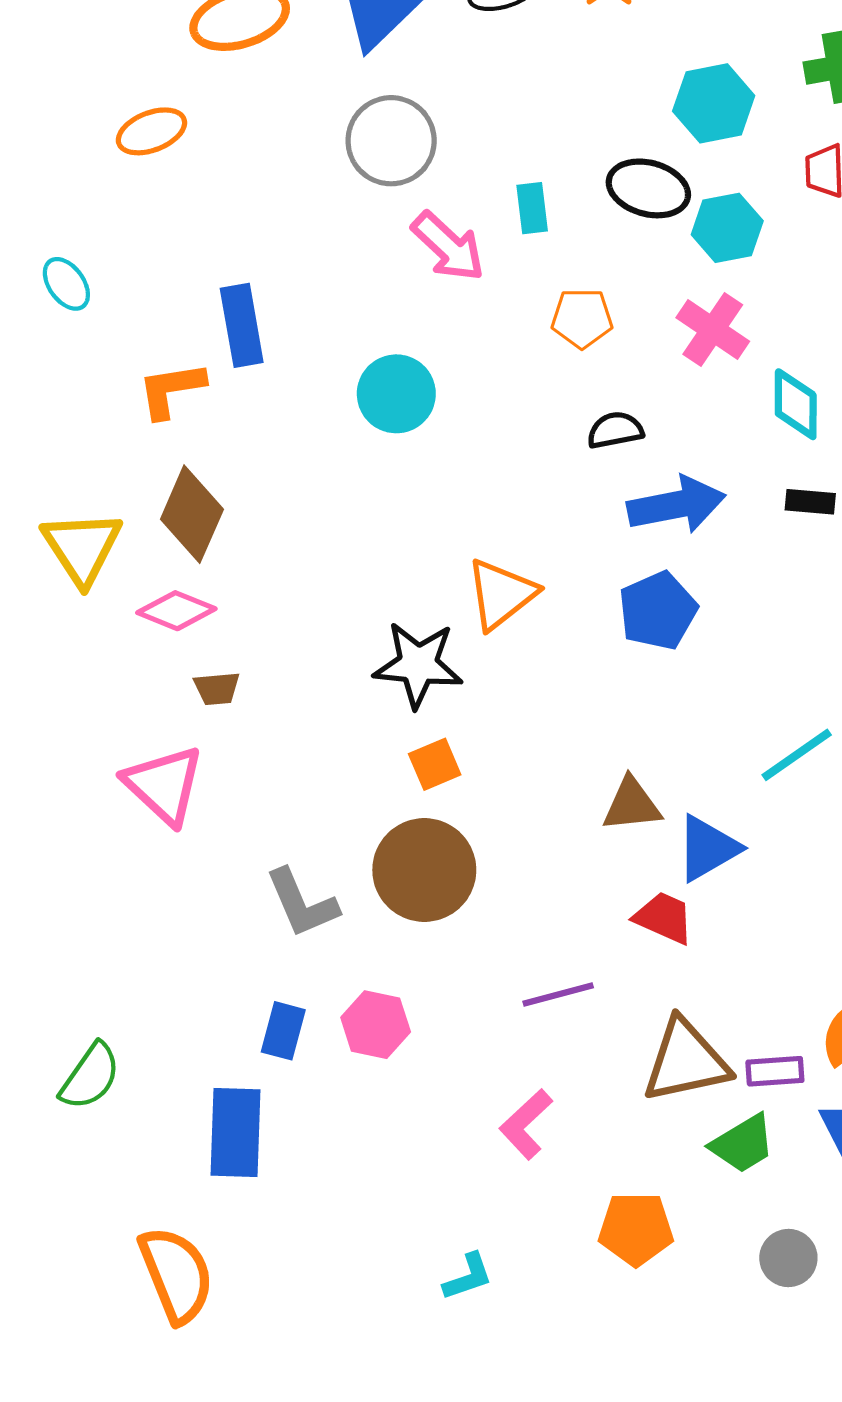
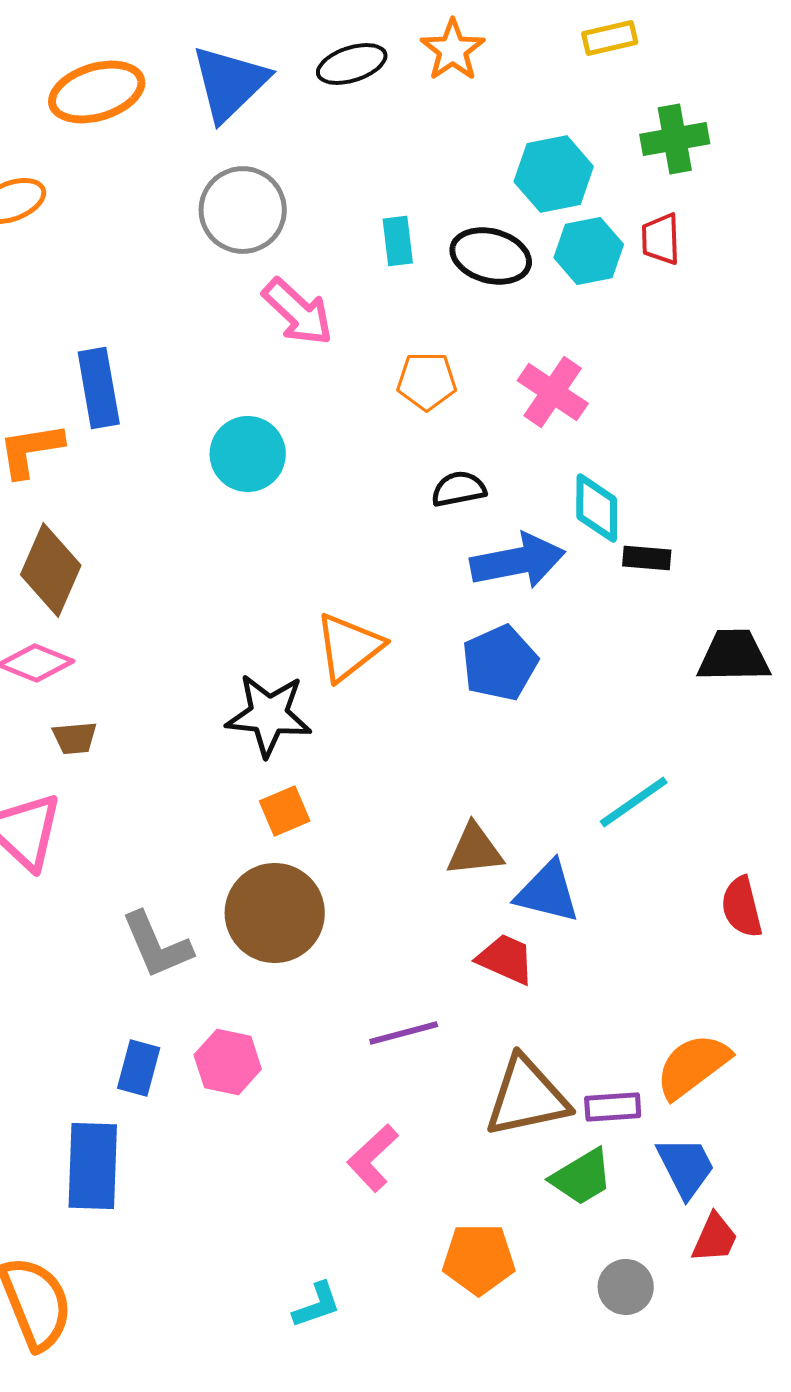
cyan rectangle: (532, 208) -> (398, 241), moved
cyan hexagon: (727, 228) -> (589, 251), moved
cyan diamond: (796, 404) -> (597, 508), moved
blue triangle: (708, 848) -> (548, 892), turned 44

